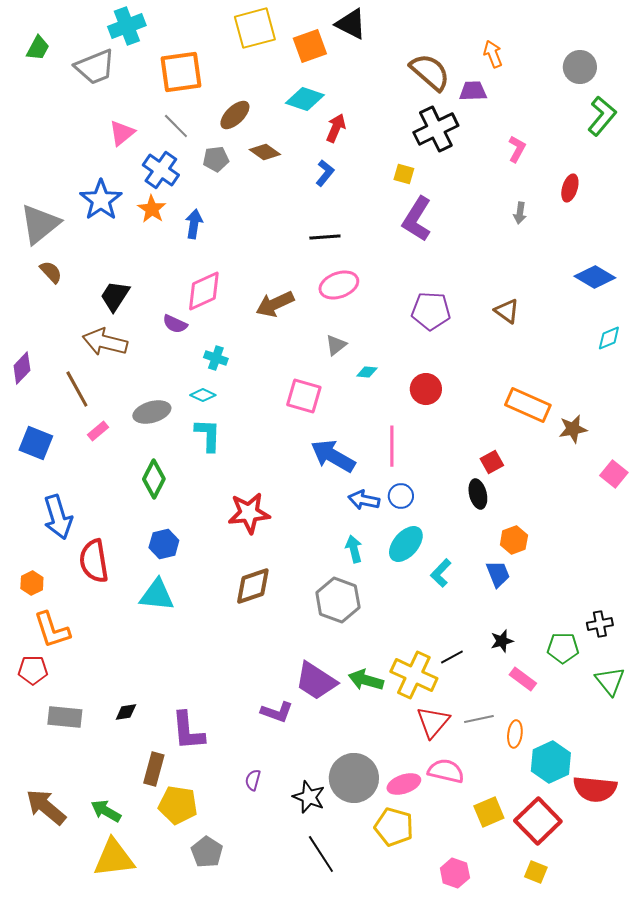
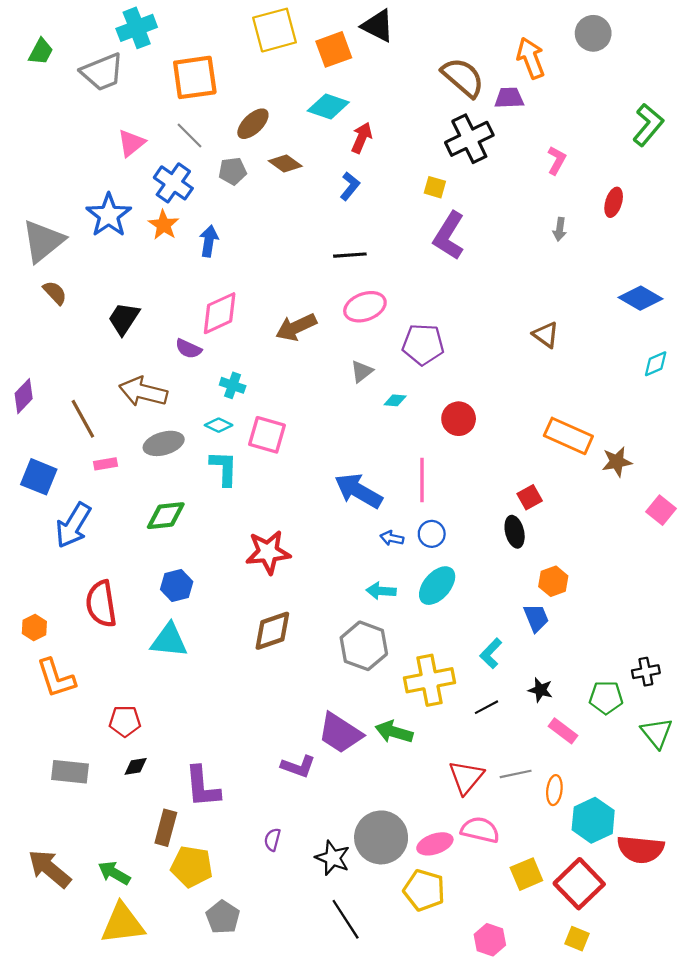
orange arrow: (493, 54) -> (531, 58), size x1.4
gray circle: (580, 67) -> (593, 33), moved
purple pentagon: (431, 311) -> (423, 344), moved
brown arrow: (105, 342) -> (143, 392), moved
pink square: (304, 396) -> (267, 435), moved
pink rectangle: (98, 431) -> (105, 464), turned 30
green diamond: (154, 479) -> (166, 516), turned 57
blue arrow: (364, 500) -> (392, 538), size x0.7
blue arrow: (58, 517) -> (73, 525), moved, turned 48
cyan arrow: (354, 549) -> (381, 591), turned -72
cyan L-shape: (441, 573) -> (491, 653), moved
black star: (502, 641) -> (540, 690), turned 30
red pentagon: (33, 670) -> (125, 721), moved
yellow cross: (414, 675) -> (430, 680), moved, turned -36

